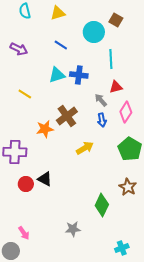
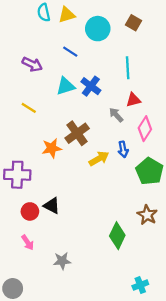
cyan semicircle: (25, 11) -> (44, 12), moved
cyan circle: (94, 32) -> (98, 29), moved
purple arrow: (19, 49) -> (32, 64), moved
blue cross: (79, 75) -> (91, 86), turned 30
blue arrow: (102, 120) -> (123, 149), moved
yellow arrow: (85, 148) -> (99, 159), moved
gray star: (73, 229) -> (62, 261), moved
pink arrow: (24, 233) -> (28, 242), moved

